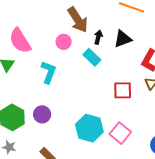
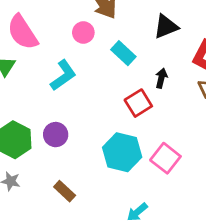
black arrow: (98, 37) -> (161, 78), moved
cyan L-shape: (48, 72) -> (63, 75), turned 35
red square: (123, 90) -> (138, 103), moved, turned -30

